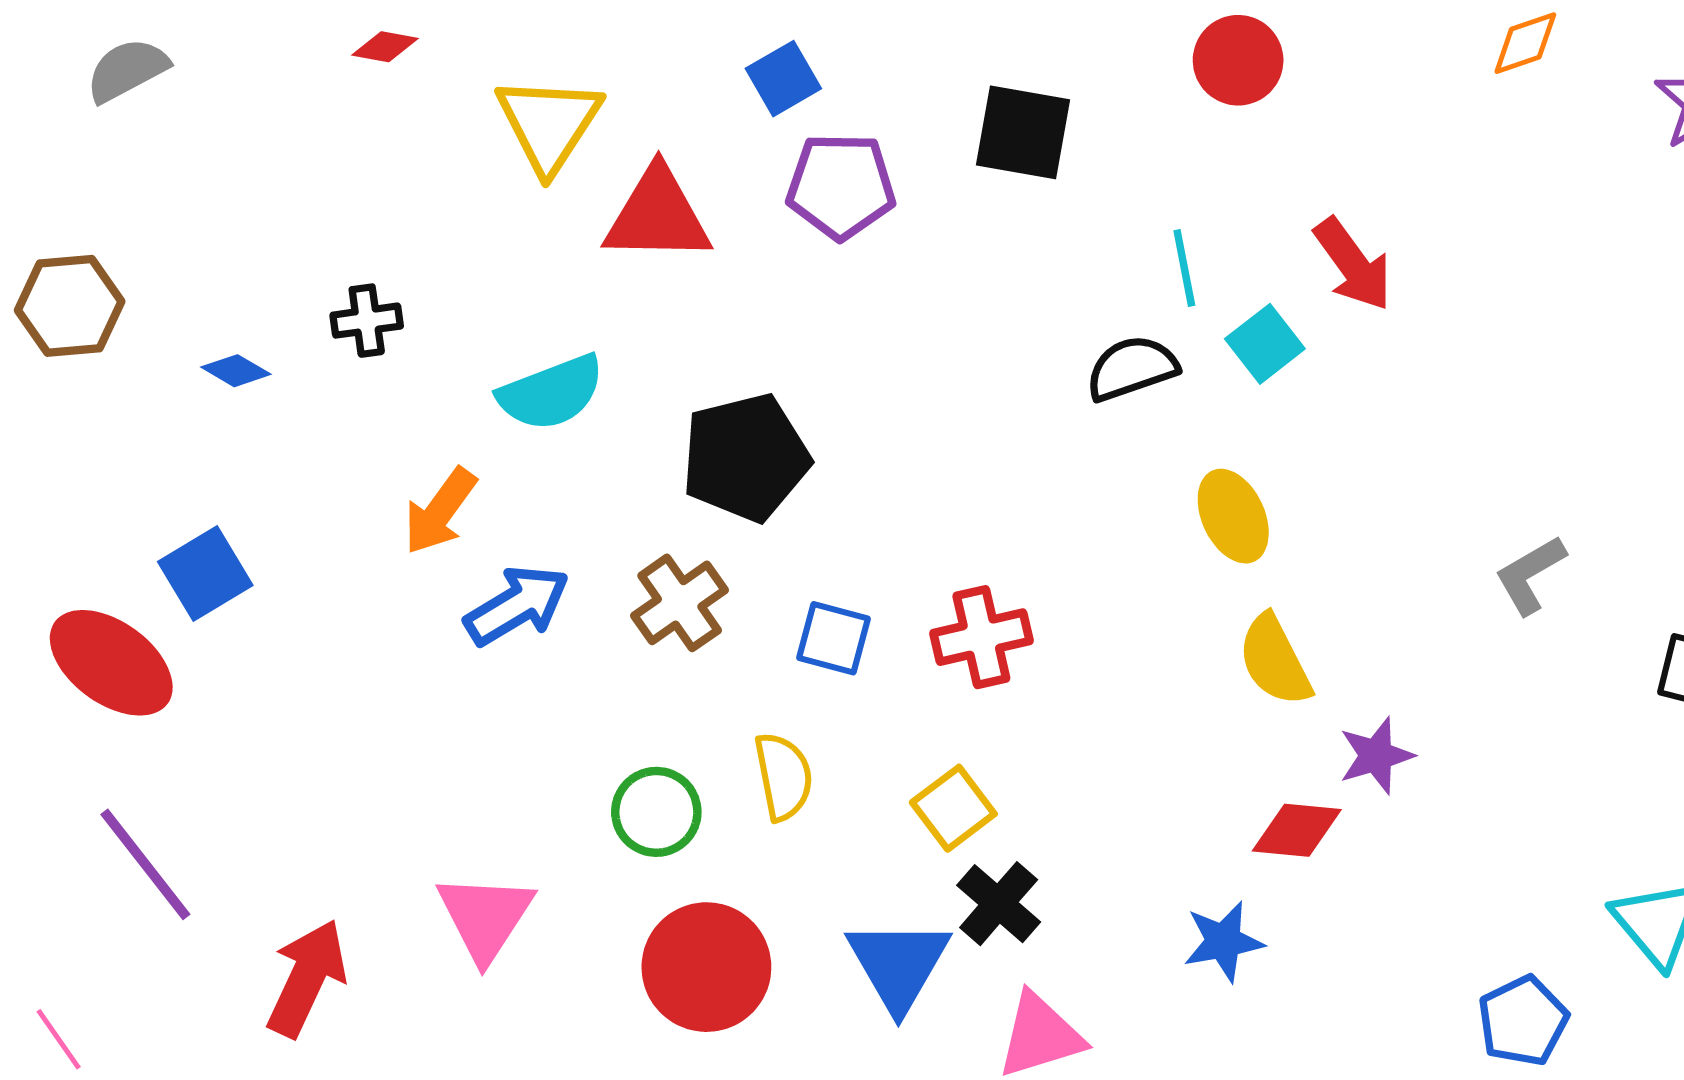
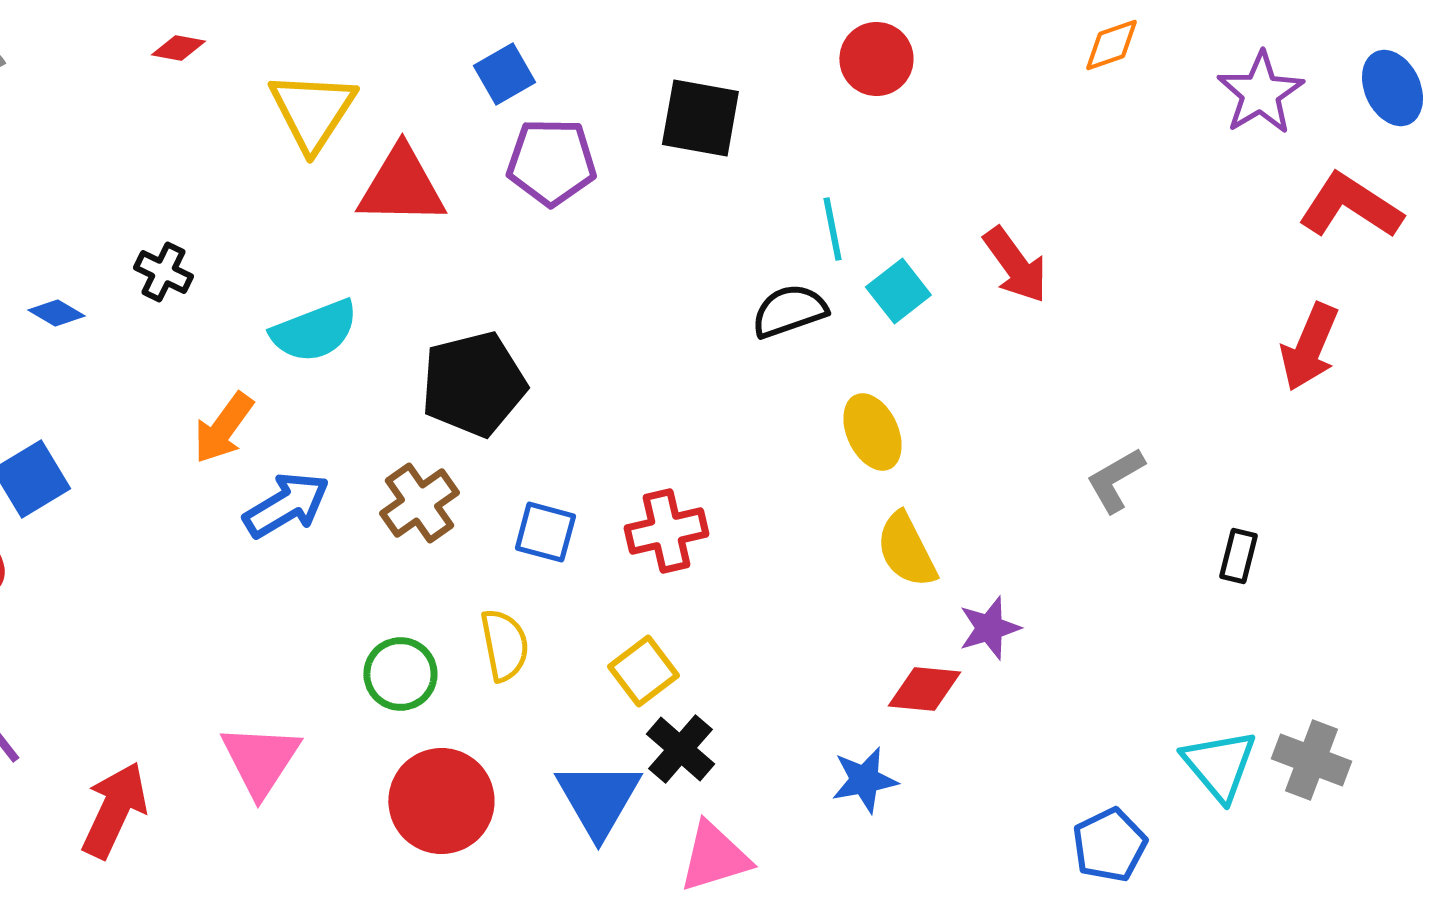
red arrow: (1353, 264) -> (1015, 265), moved
black cross: (367, 321) -> (163, 272), turned 34

